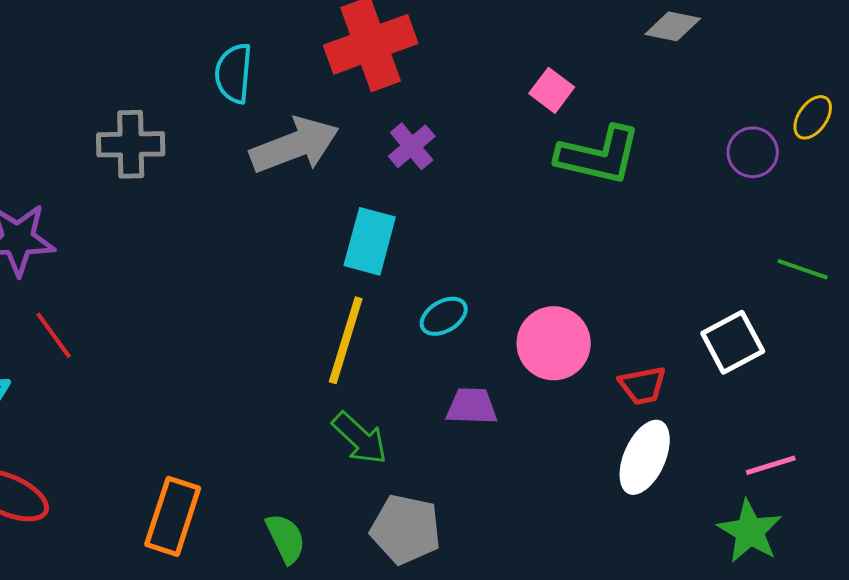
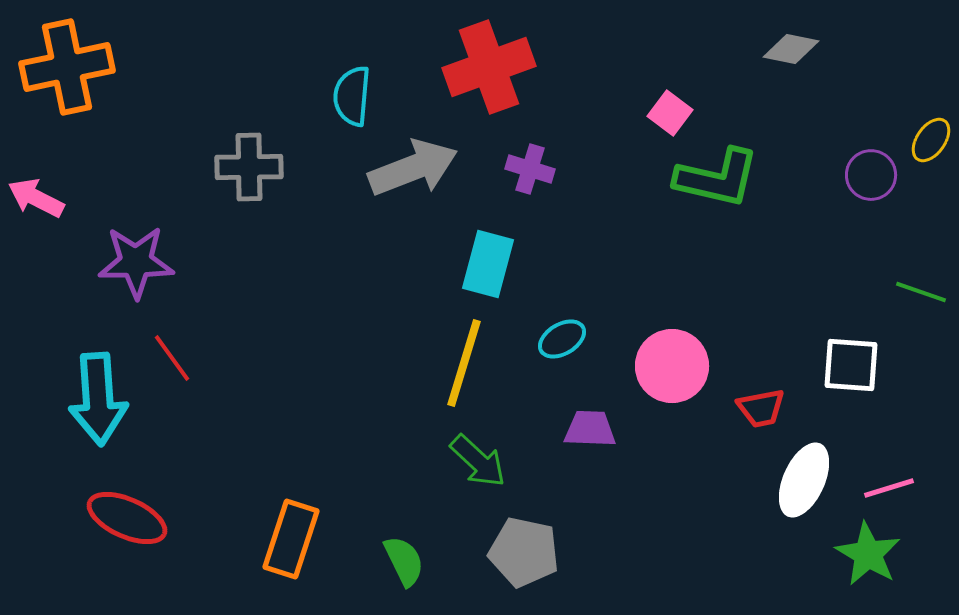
purple cross: (412, 146) -> (530, 169), turned -33
white square: (733, 342) -> (851, 365), turned 32
white ellipse: (645, 457) -> (804, 480), moved

